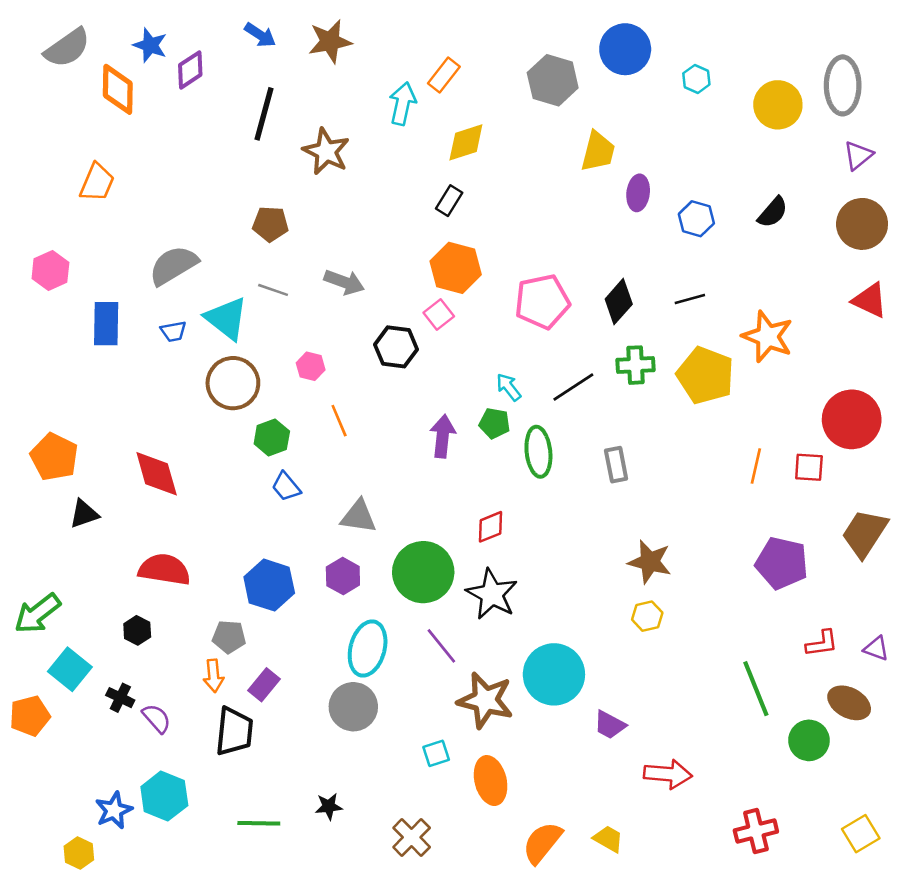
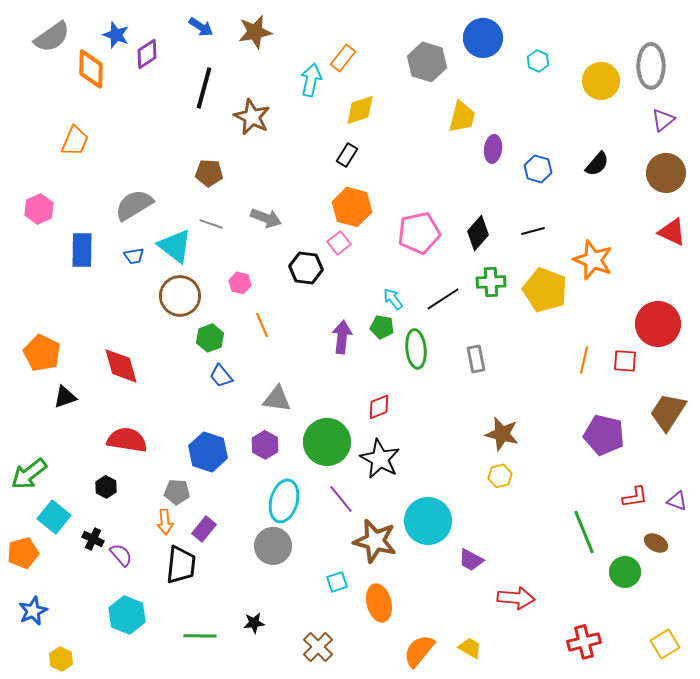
brown ellipse: (849, 703) -> (656, 543), size x0.7
blue star: (114, 810) -> (33, 611), moved

